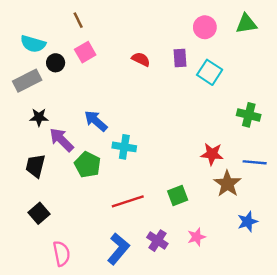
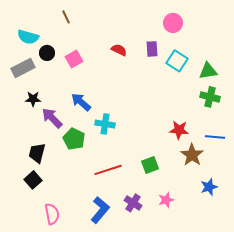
green triangle: (246, 24) -> (208, 71), moved
pink square: (85, 52) -> (74, 59), moved
black trapezoid: (35, 166) -> (37, 153), moved

